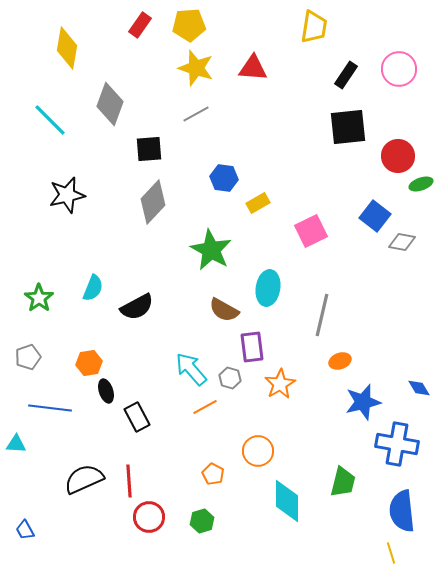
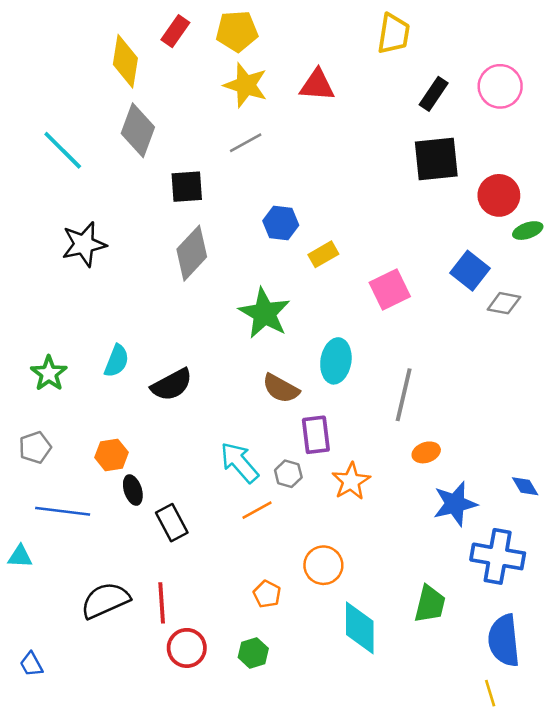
yellow diamond: (67, 48) -> (125, 61), moved

